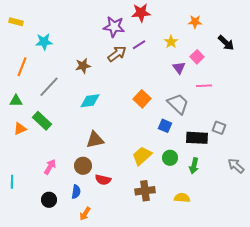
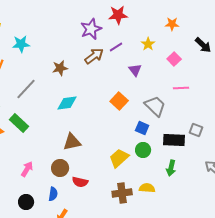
purple star: (114, 27) -> (91, 29), turned -30
purple triangle: (179, 68) -> (135, 70), moved
green circle: (170, 158) -> (143, 150), moved
yellow semicircle: (182, 198) -> (147, 188), moved

